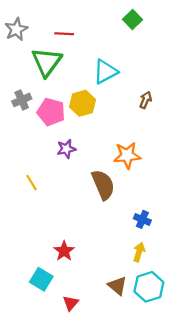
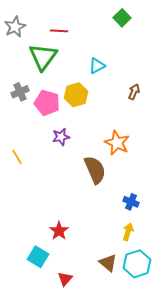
cyan triangle: (105, 72) -> (97, 66), size x0.7
orange star: (127, 155) -> (117, 143), turned 30
yellow line: (32, 183) -> (17, 157), moved

